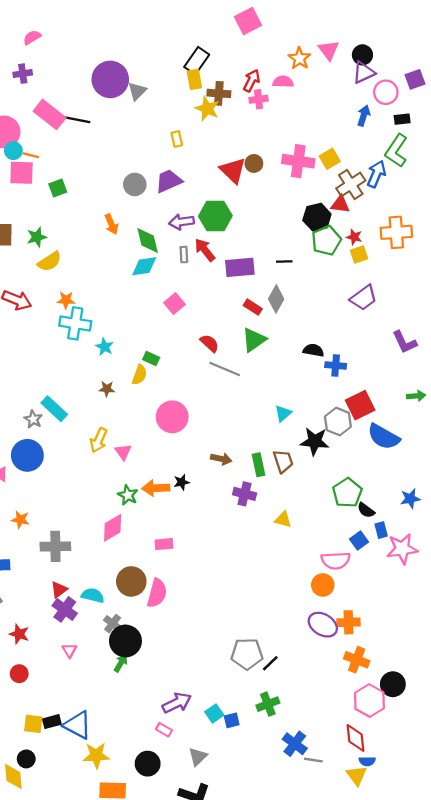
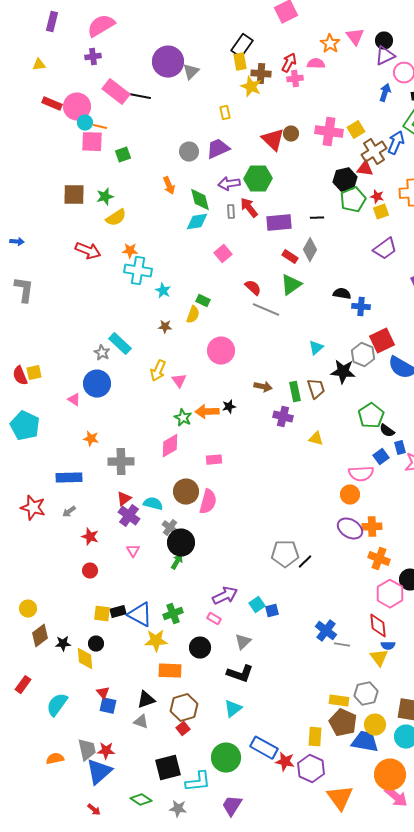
pink semicircle: (32, 37) -> (101, 26), size x1.8
green cross: (268, 704) -> (173, 614), moved

